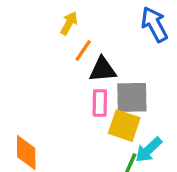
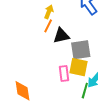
yellow arrow: (69, 23) -> (49, 12), moved
pink rectangle: (100, 103) -> (64, 74), moved

